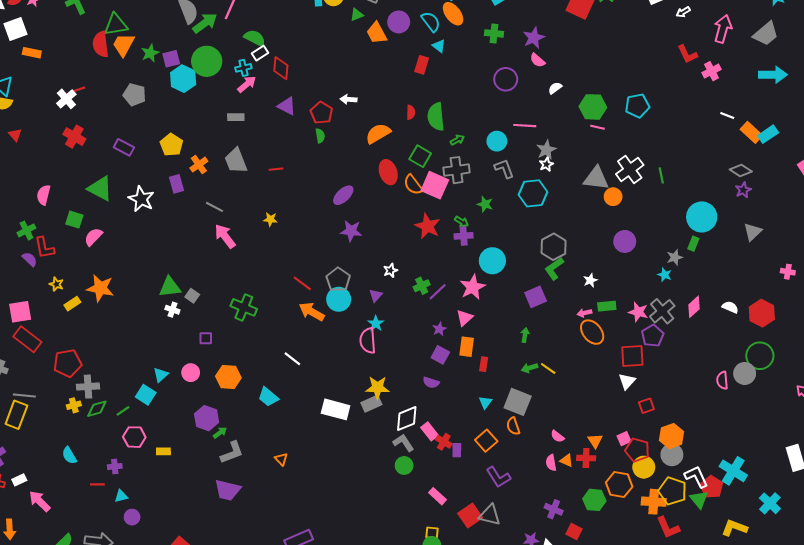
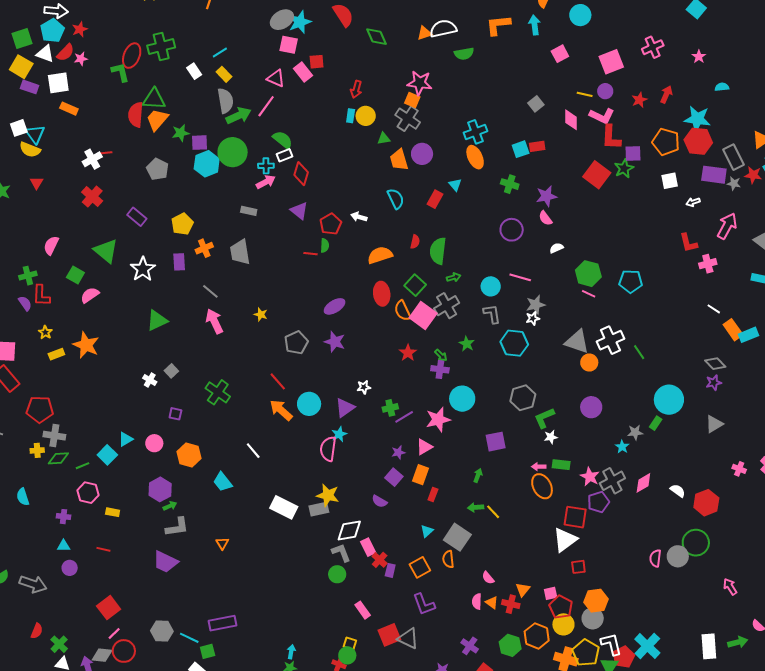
cyan semicircle: (431, 22) -> (396, 199), moved
red line: (276, 169) -> (310, 254), moved
gray cross: (457, 170) -> (447, 306), turned -35
green line: (661, 175) -> (639, 352), turned -35
red star: (428, 226) -> (408, 353), size x0.7
green L-shape: (554, 269) -> (544, 418), moved
gray pentagon: (338, 280) -> (296, 343), moved
green triangle: (170, 287) -> (157, 320), moved, turned -30
purple triangle: (376, 295) -> (345, 408), size x1.5
white triangle: (627, 381) -> (565, 540), size x1.5
red line: (97, 484) -> (103, 549), moved

